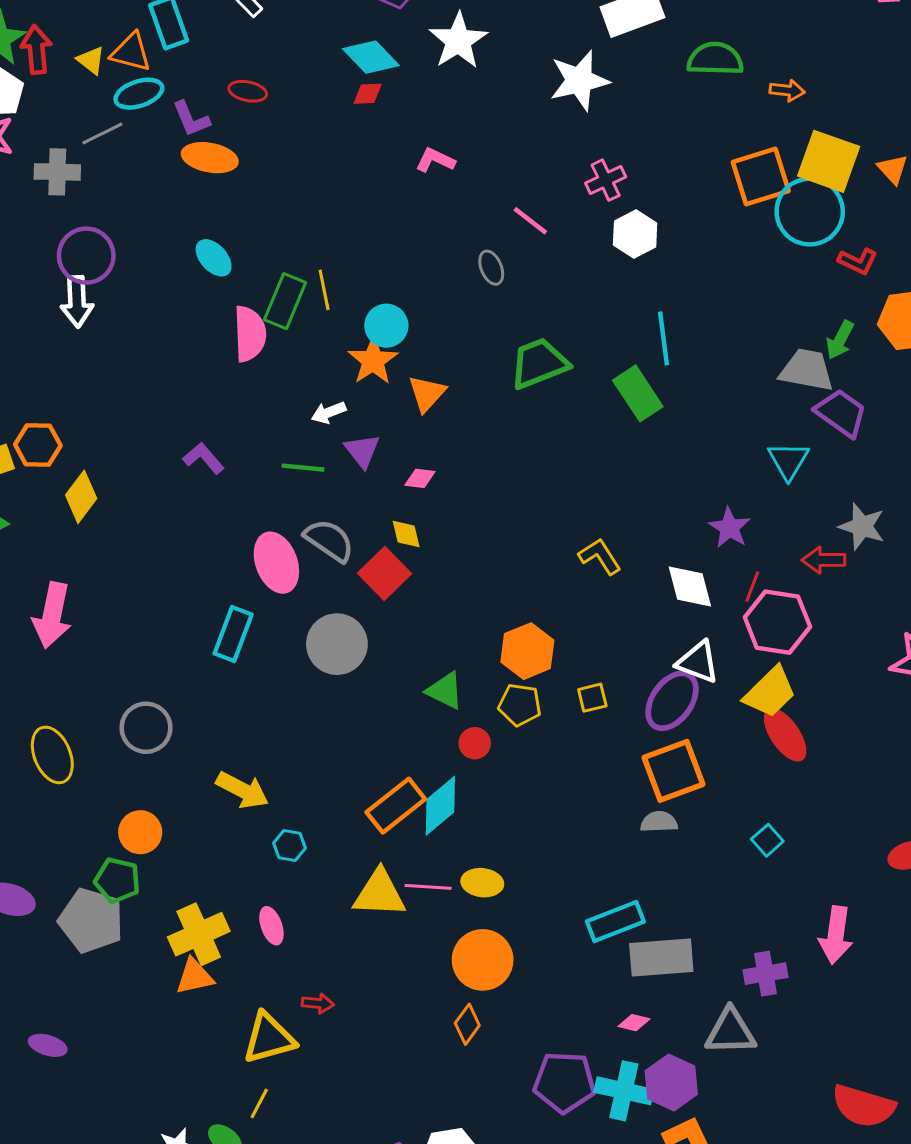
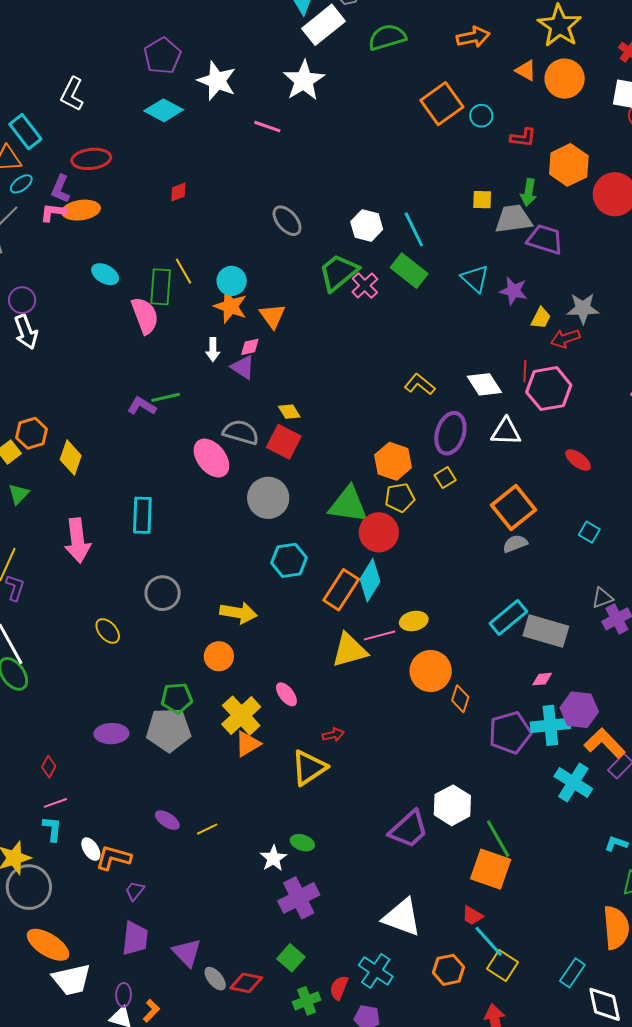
orange arrow: (787, 90) -> (473, 37), moved, size x1.4
red ellipse: (248, 91) -> (91, 159), size x1.5
cyan ellipse: (139, 94) -> (21, 184), size x0.7
red diamond: (368, 94) -> (178, 192), moved
purple L-shape: (191, 119) -> (61, 189), turned 64
pink L-shape: (435, 160) -> (53, 212), moved
yellow square: (829, 161) -> (482, 200), moved, size x0.5
pink cross: (606, 180) -> (365, 286), moved
cyan circle: (810, 212) -> (481, 116), size x0.5
pink line: (530, 221) -> (267, 127), moved
white hexagon: (635, 234) -> (367, 226), moved
purple circle: (86, 256) -> (22, 300), size x0.7
gray ellipse: (491, 268) -> (287, 221), size x1.4
white arrow: (329, 412) -> (213, 350), turned -50
cyan triangle: (788, 461) -> (475, 279), moved
green line: (303, 468) -> (166, 397), moved
pink diamond: (420, 478) -> (250, 347), moved
purple star: (729, 528) -> (513, 291), moved
cyan rectangle: (233, 634) -> (142, 515), moved
green triangle: (445, 691) -> (348, 505), size x1.5
yellow trapezoid: (770, 692) -> (541, 318), moved, size x0.6
purple ellipse: (672, 701) -> (450, 433), moved
red ellipse: (785, 735) -> (578, 460), size x0.7
red circle: (475, 743) -> (379, 532), size x1.8
yellow ellipse: (52, 755) -> (108, 631), size x0.7
orange circle: (140, 832) -> (219, 656), moved
cyan hexagon: (289, 846) -> (289, 560), moved, size x1.6
gray rectangle: (661, 957) -> (546, 631), turned 39
orange diamond: (467, 1024) -> (460, 699), moved
gray triangle: (730, 1032) -> (602, 598), moved, size x0.6
purple ellipse: (48, 1045) -> (167, 820), turned 35
yellow line: (259, 1103) -> (207, 829), moved, turned 55

